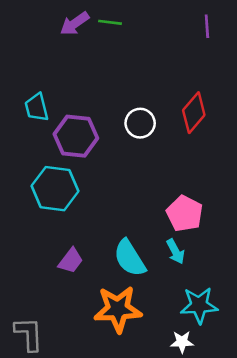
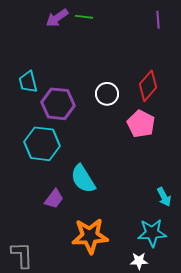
pink pentagon: (185, 214) -> (141, 124), moved
cyan arrow: (175, 251) -> (164, 197), moved
cyan semicircle: (130, 258) -> (83, 179), moved

